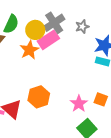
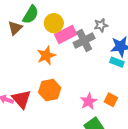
gray cross: (54, 23) -> (84, 41), moved
orange star: (29, 50) -> (46, 56), moved

